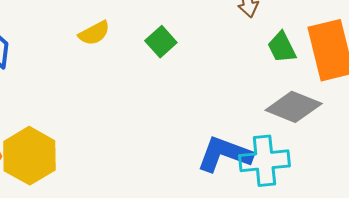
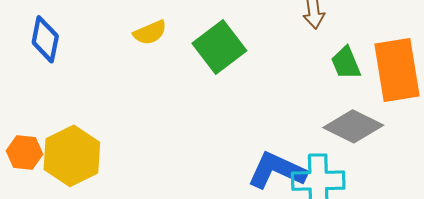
green square: (161, 42) -> (219, 47), size x1.6

